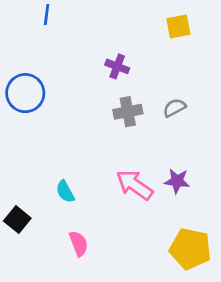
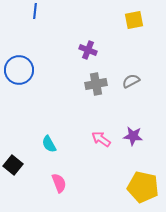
pink arrow: (134, 185) -> (101, 139), size x0.7

